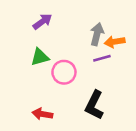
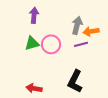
purple arrow: (42, 22) -> (34, 15), turned -49
pink circle: (64, 72) -> (51, 44), moved

